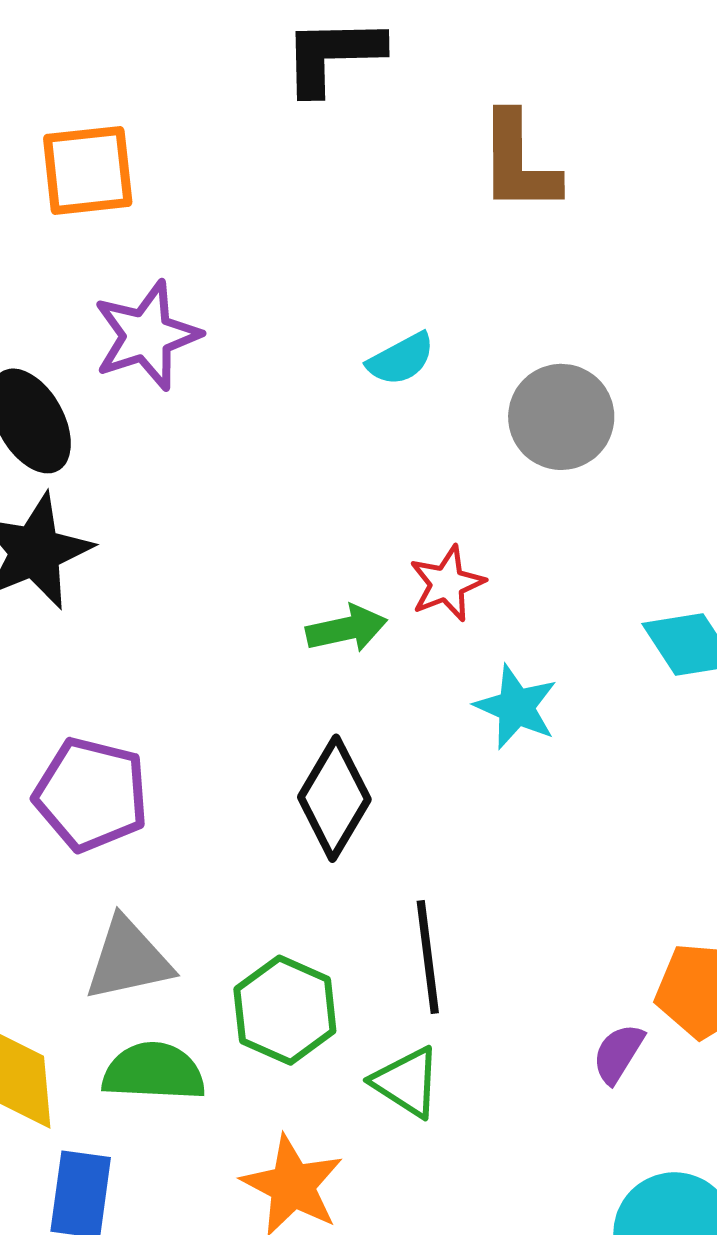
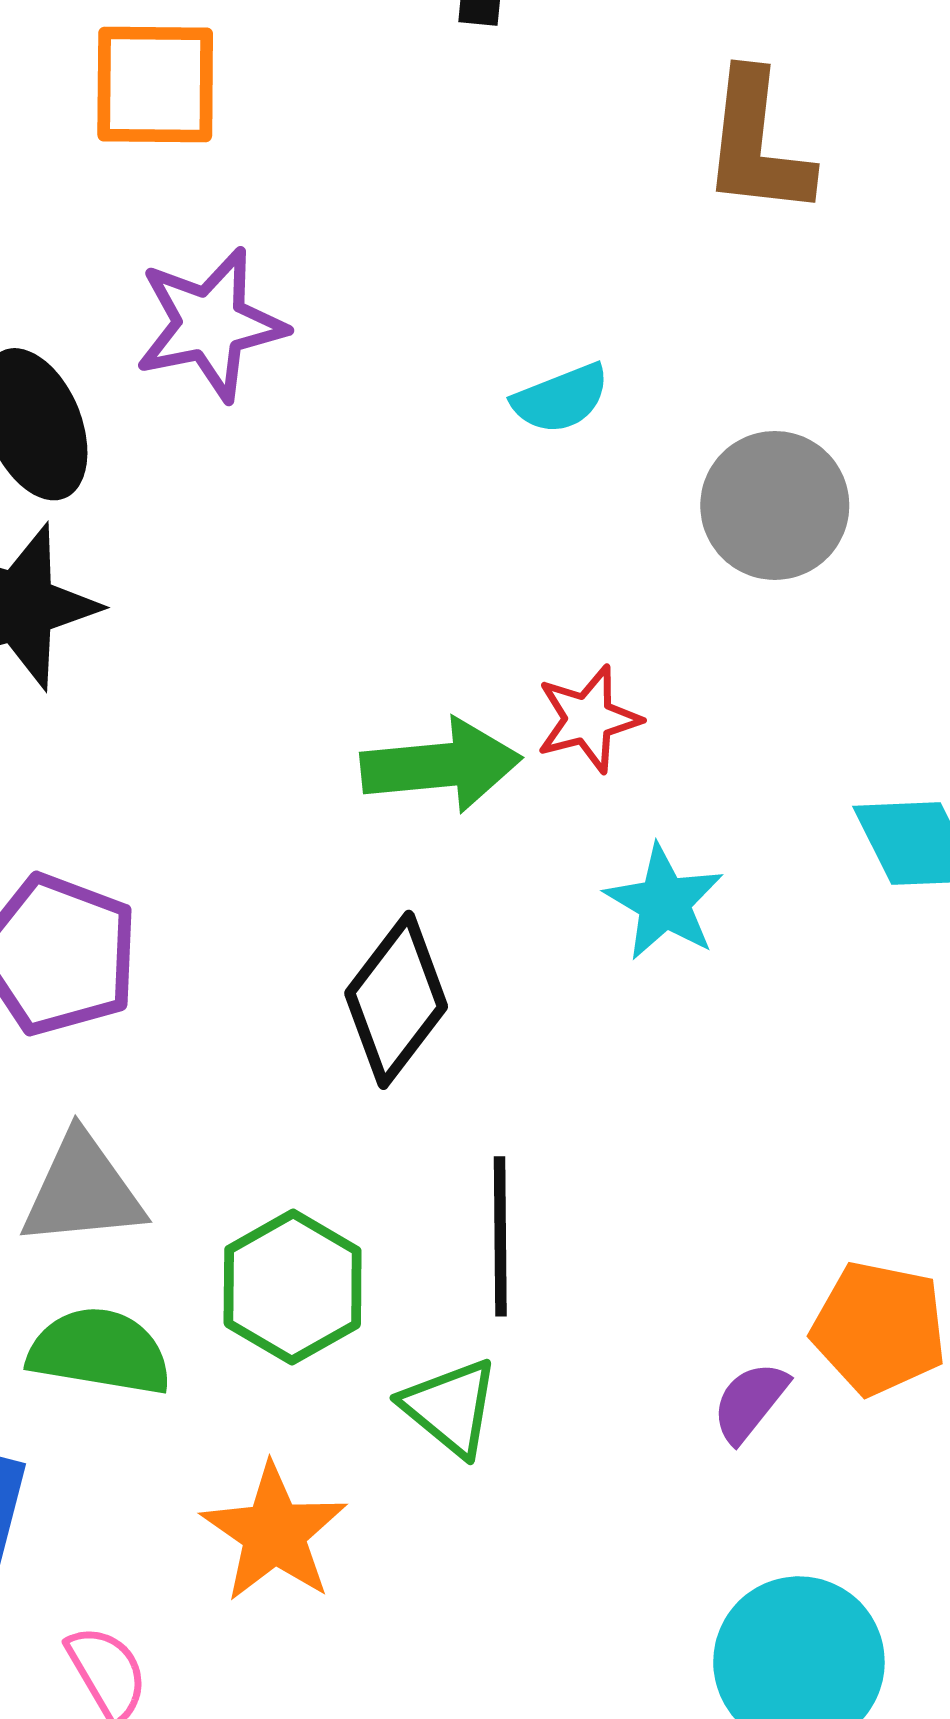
green arrow: (347, 629) -> (441, 765), size x1.4

